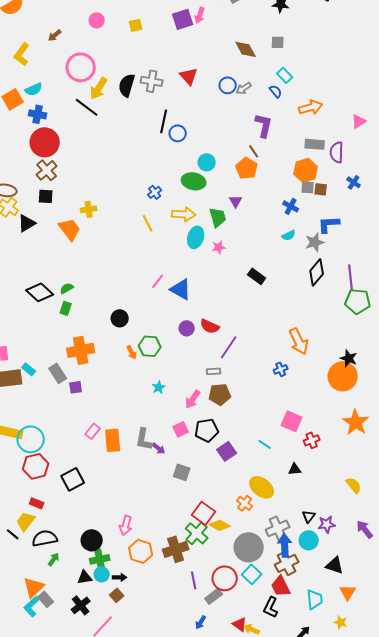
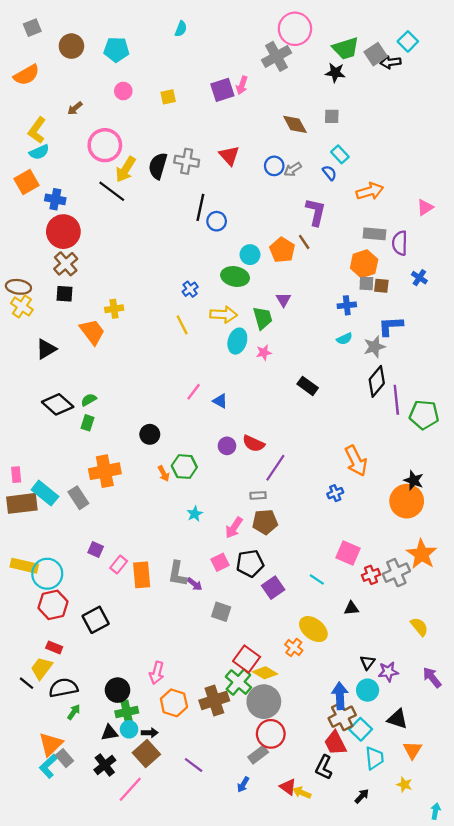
cyan semicircle: (34, 89) -> (39, 152), moved
orange pentagon: (247, 168) -> (282, 250), moved
blue cross: (291, 206) -> (347, 305), turned -35
black triangle: (27, 223) -> (46, 349), moved
purple line: (351, 277) -> (396, 400), moved
blue triangle: (181, 289) -> (220, 401), size x0.6
cyan rectangle: (29, 369) -> (45, 493), size x1.6
purple square: (76, 387) -> (96, 550), moved, turned 32
gray cross: (278, 528) -> (396, 573), moved
gray circle: (249, 547) -> (264, 702), moved
cyan square: (252, 574) -> (361, 729), moved
purple line: (194, 580) -> (194, 765), moved, turned -42
brown square: (117, 595) -> (146, 753), size x1.6

